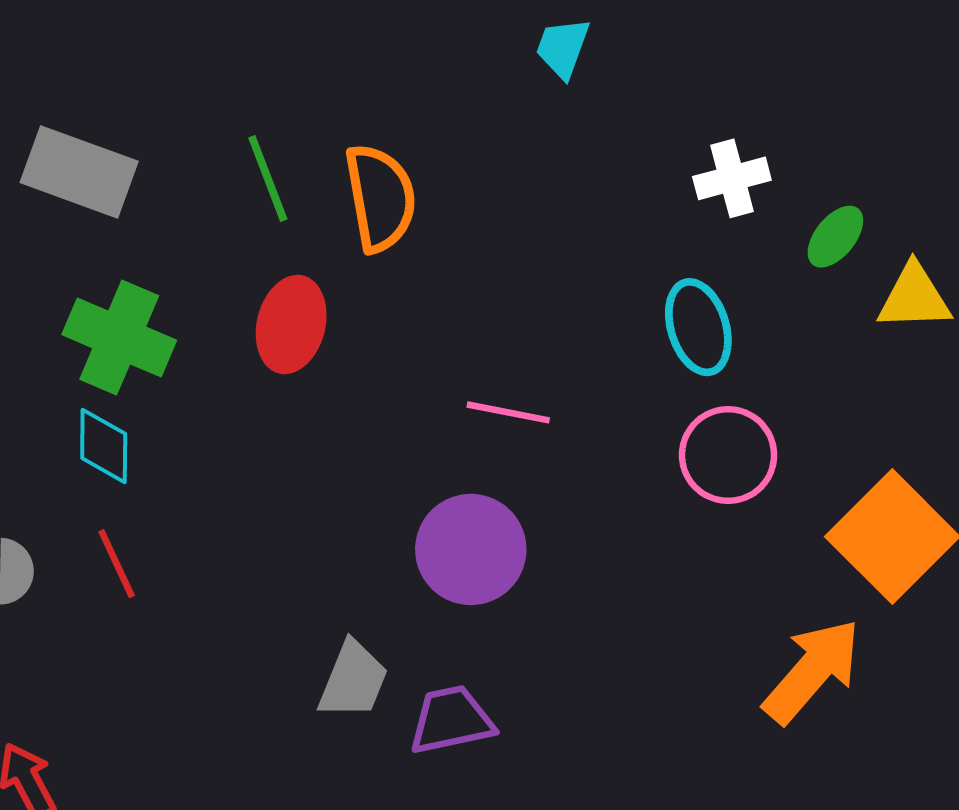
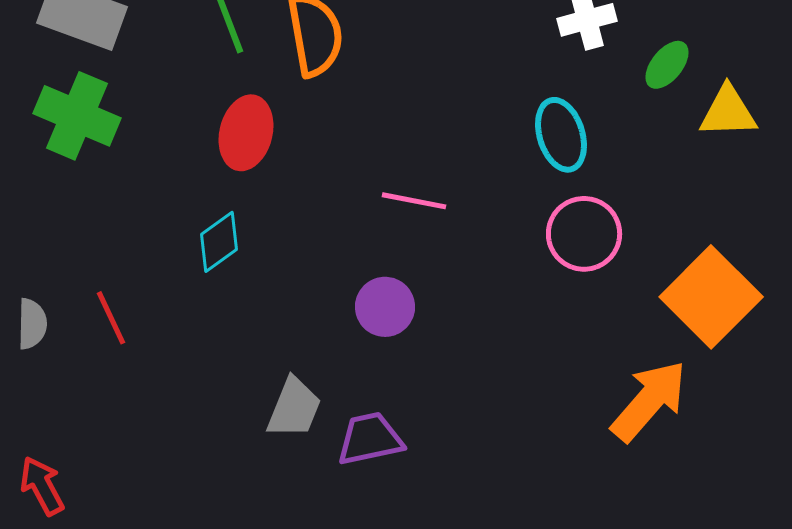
green cross: (119, 337) -> (77, 116), moved
cyan diamond: (104, 446) -> (219, 242), moved, turned 54
purple circle: (471, 549) -> (385, 307), size x0.7

